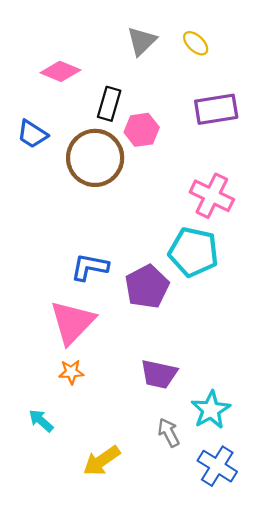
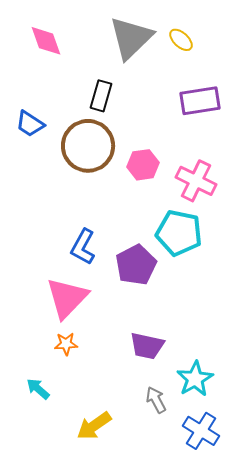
gray triangle: (142, 41) -> (131, 38), size x1.6
pink diamond: (60, 71) -> (46, 41), moved, turned 48
pink hexagon: (142, 130) -> (143, 165), moved
blue L-shape: (90, 267) -> (83, 247), turned -72

